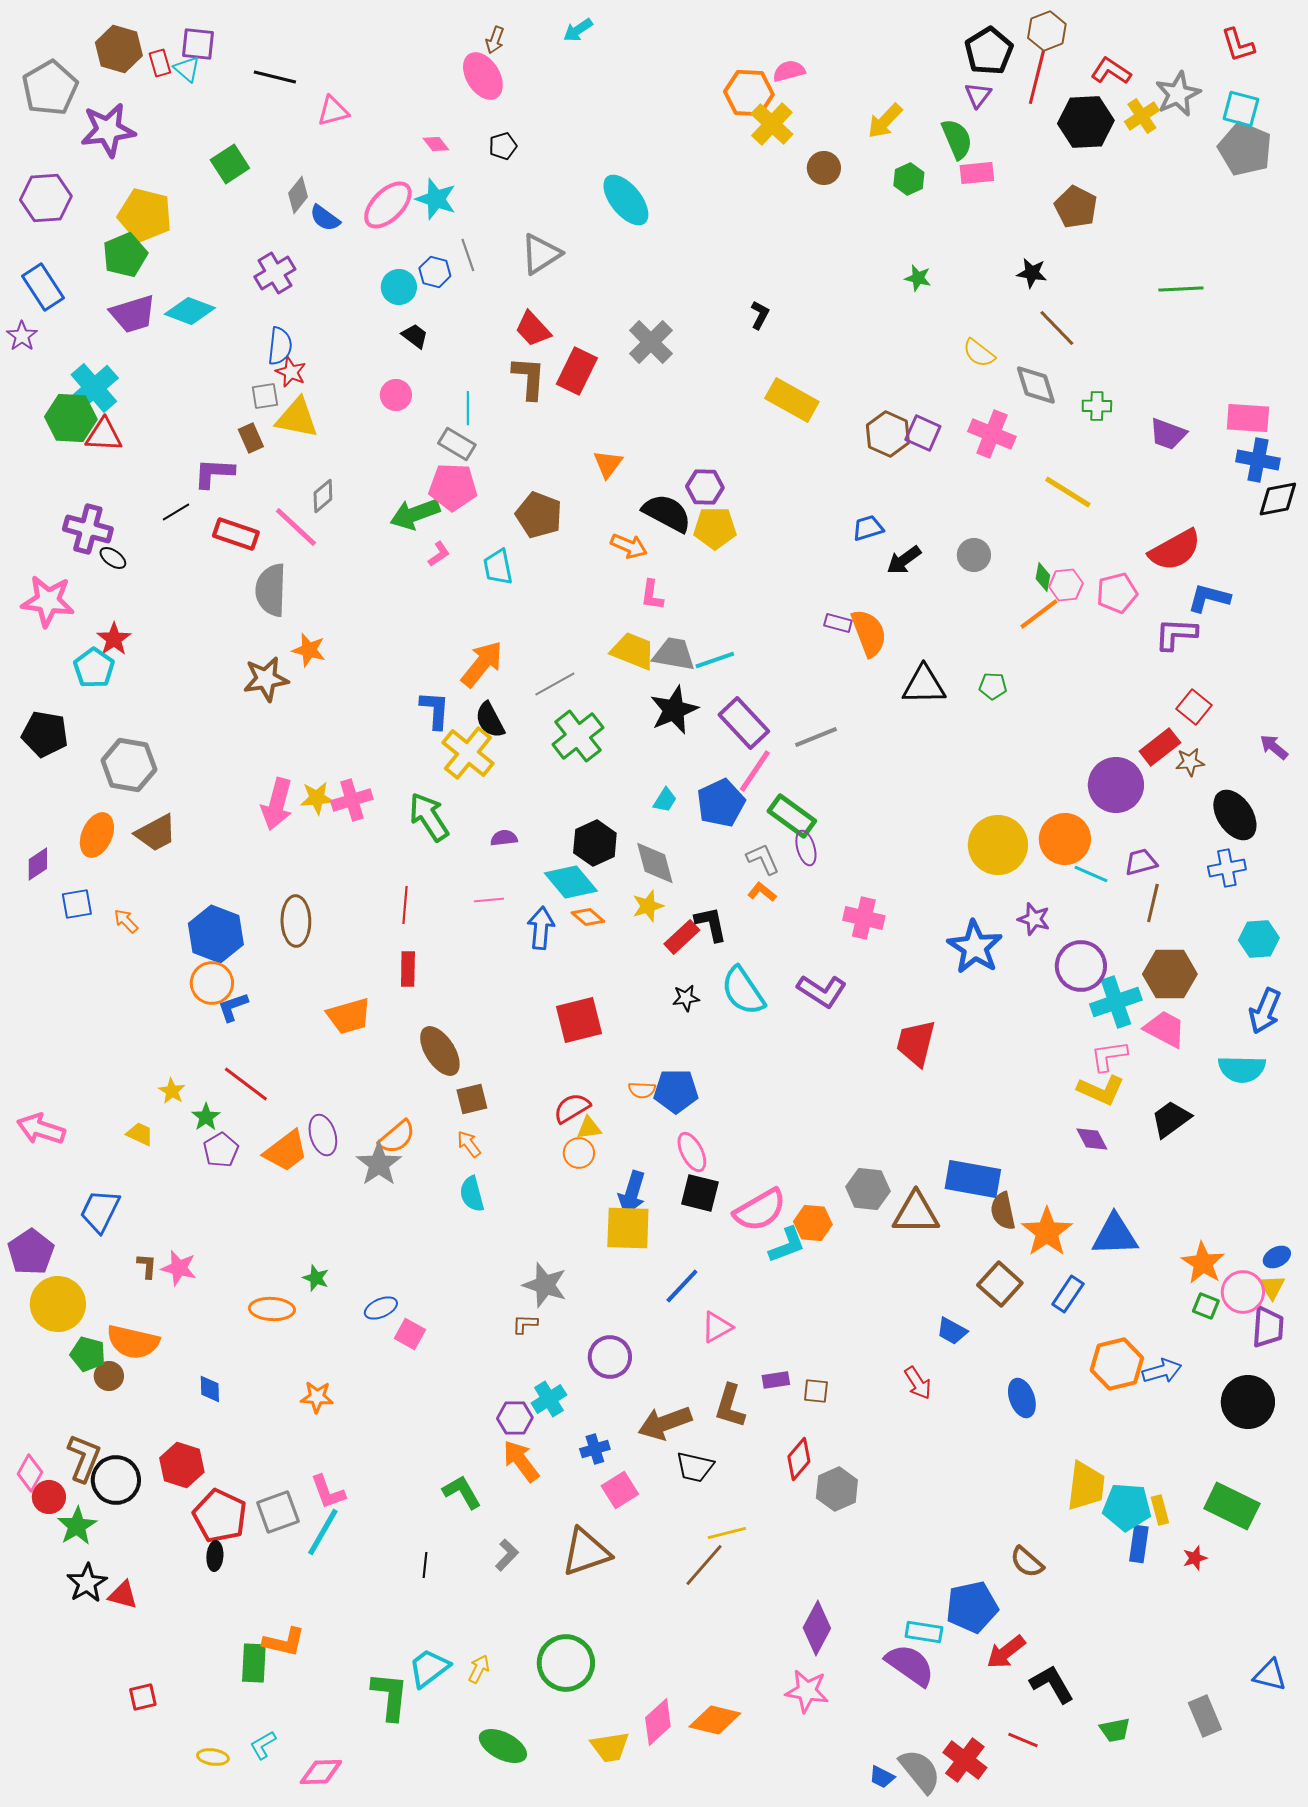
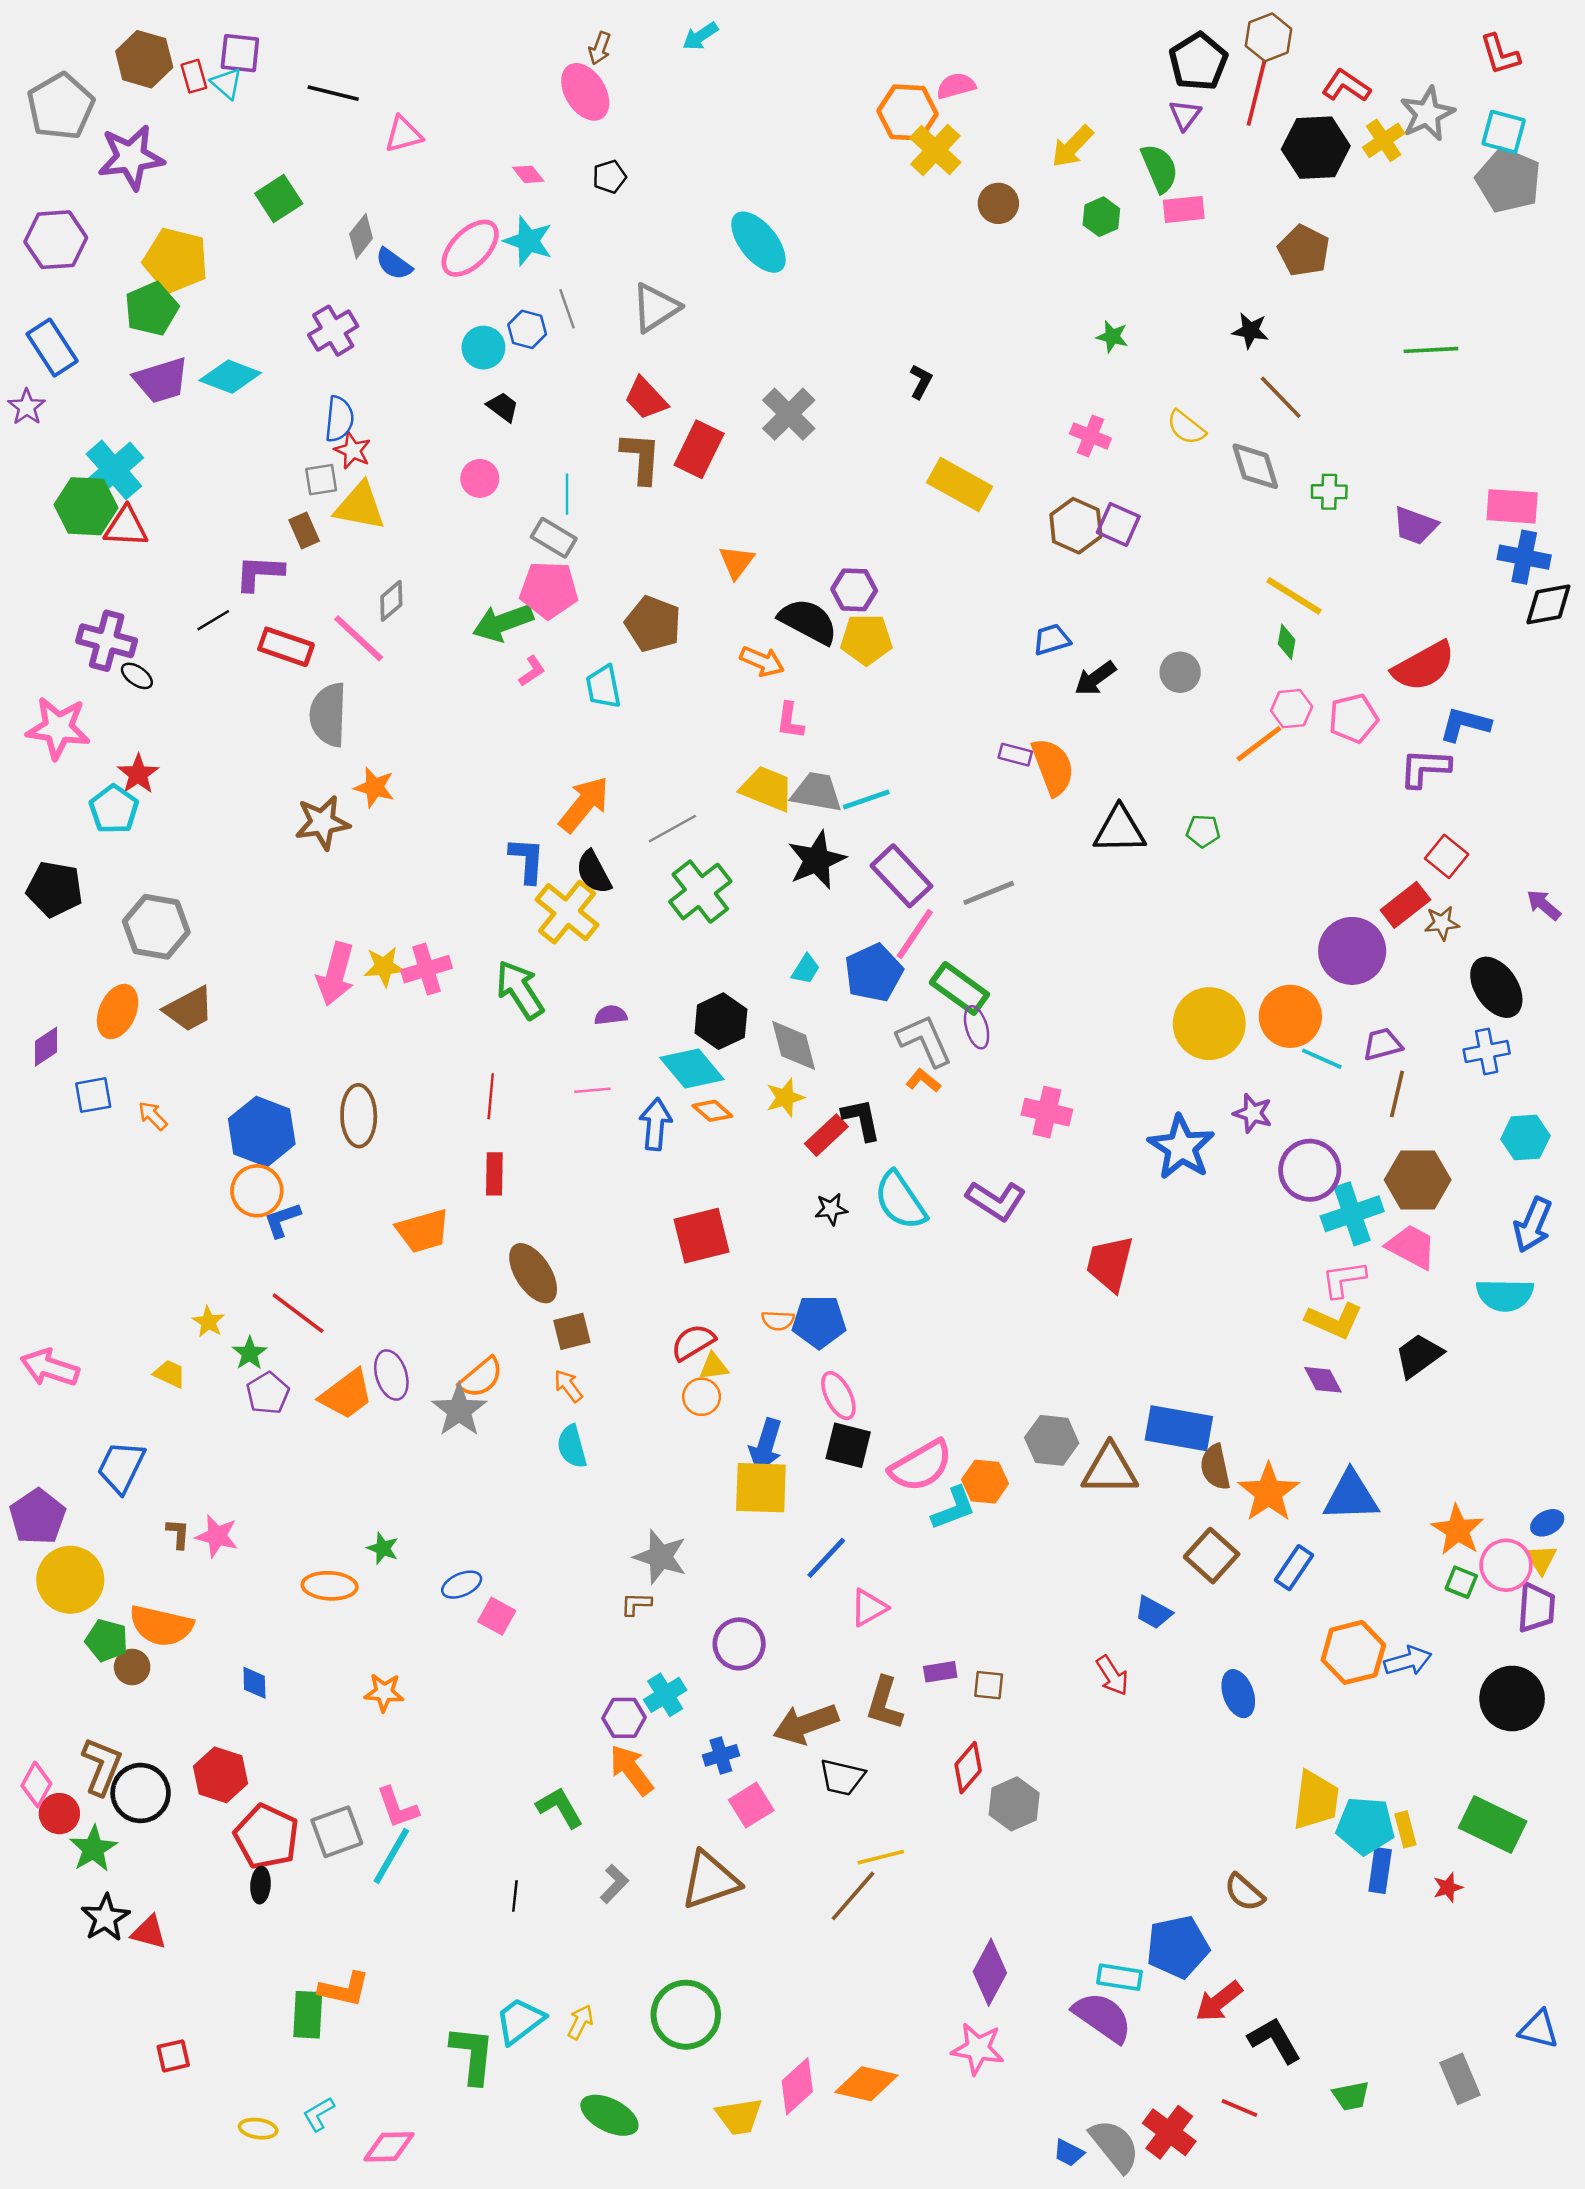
pink cross: (992, 434) -> (1090, 436), moved, size x0.7
green diamond: (1043, 577) -> (1287, 642), moved
gray L-shape: (763, 859) -> (924, 1041), size x1.4

